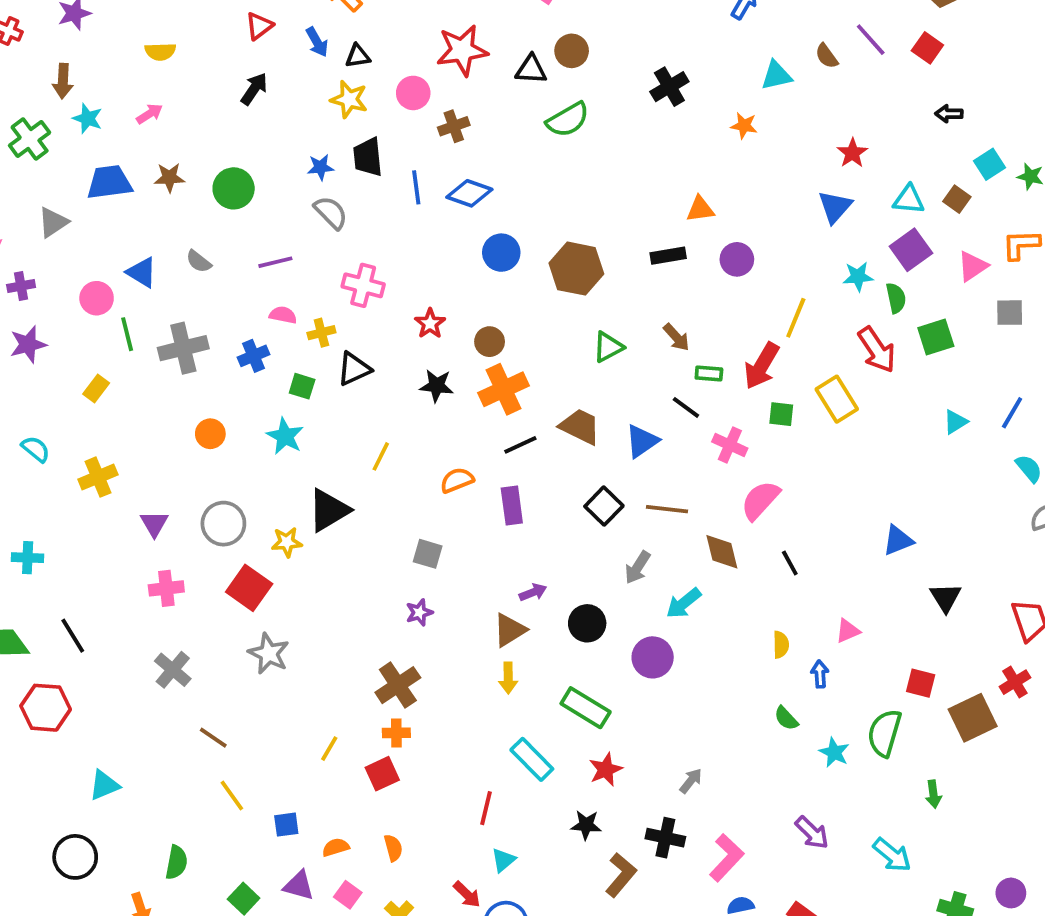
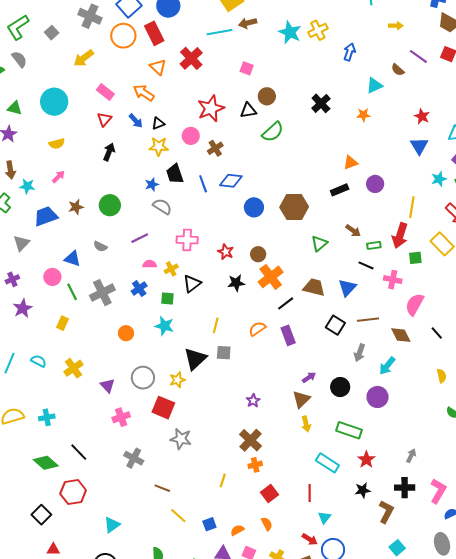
gray square: (428, 554) -> (224, 353), moved
red square: (382, 774) -> (269, 493), moved

